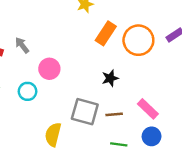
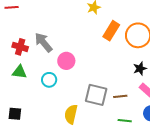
gray arrow: (22, 45) -> (43, 42), size x1.5
black star: (110, 78) -> (140, 69), moved

